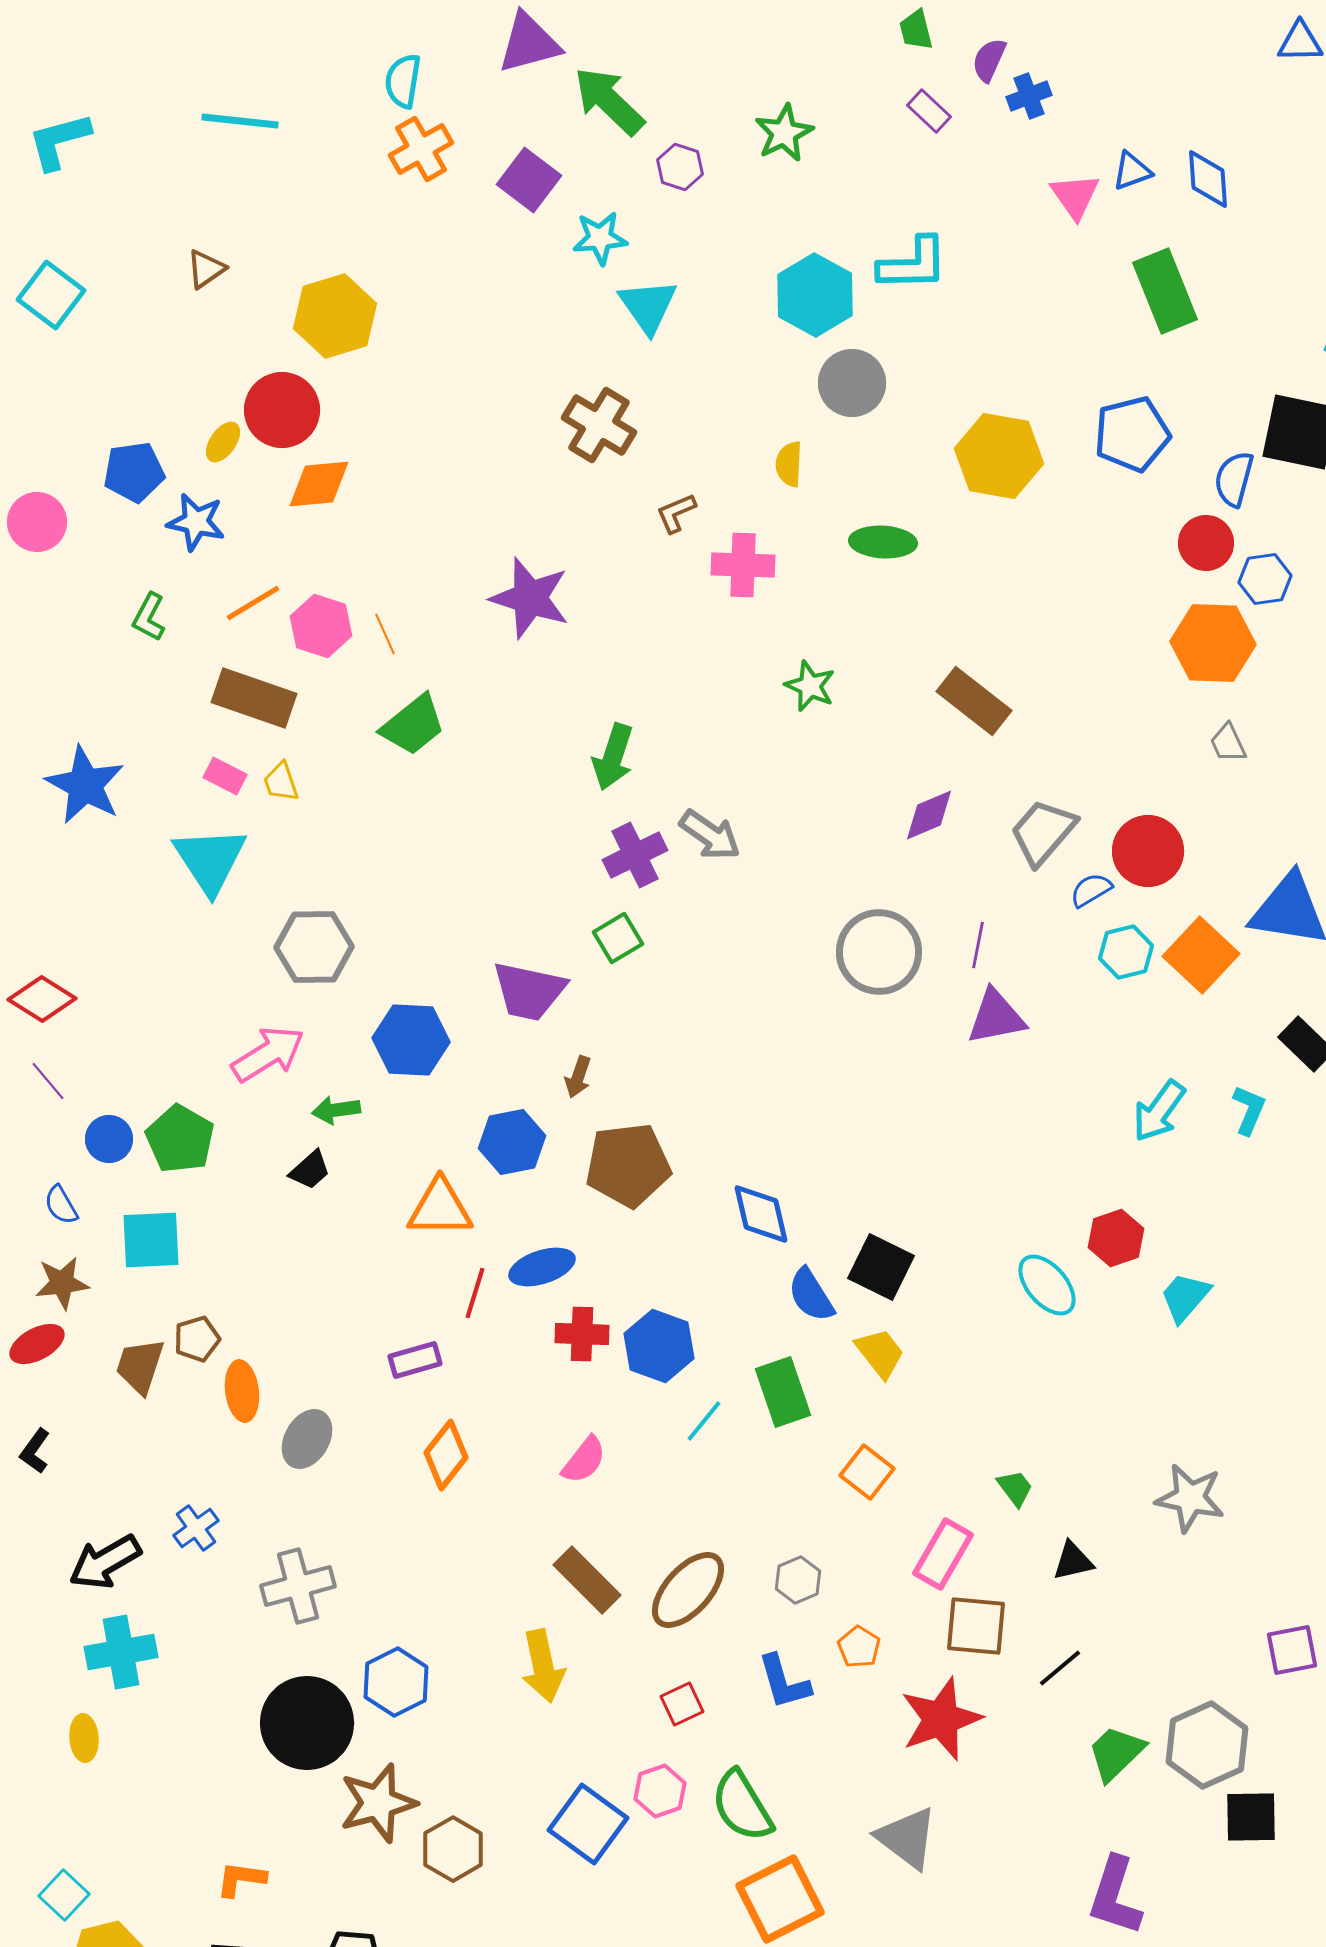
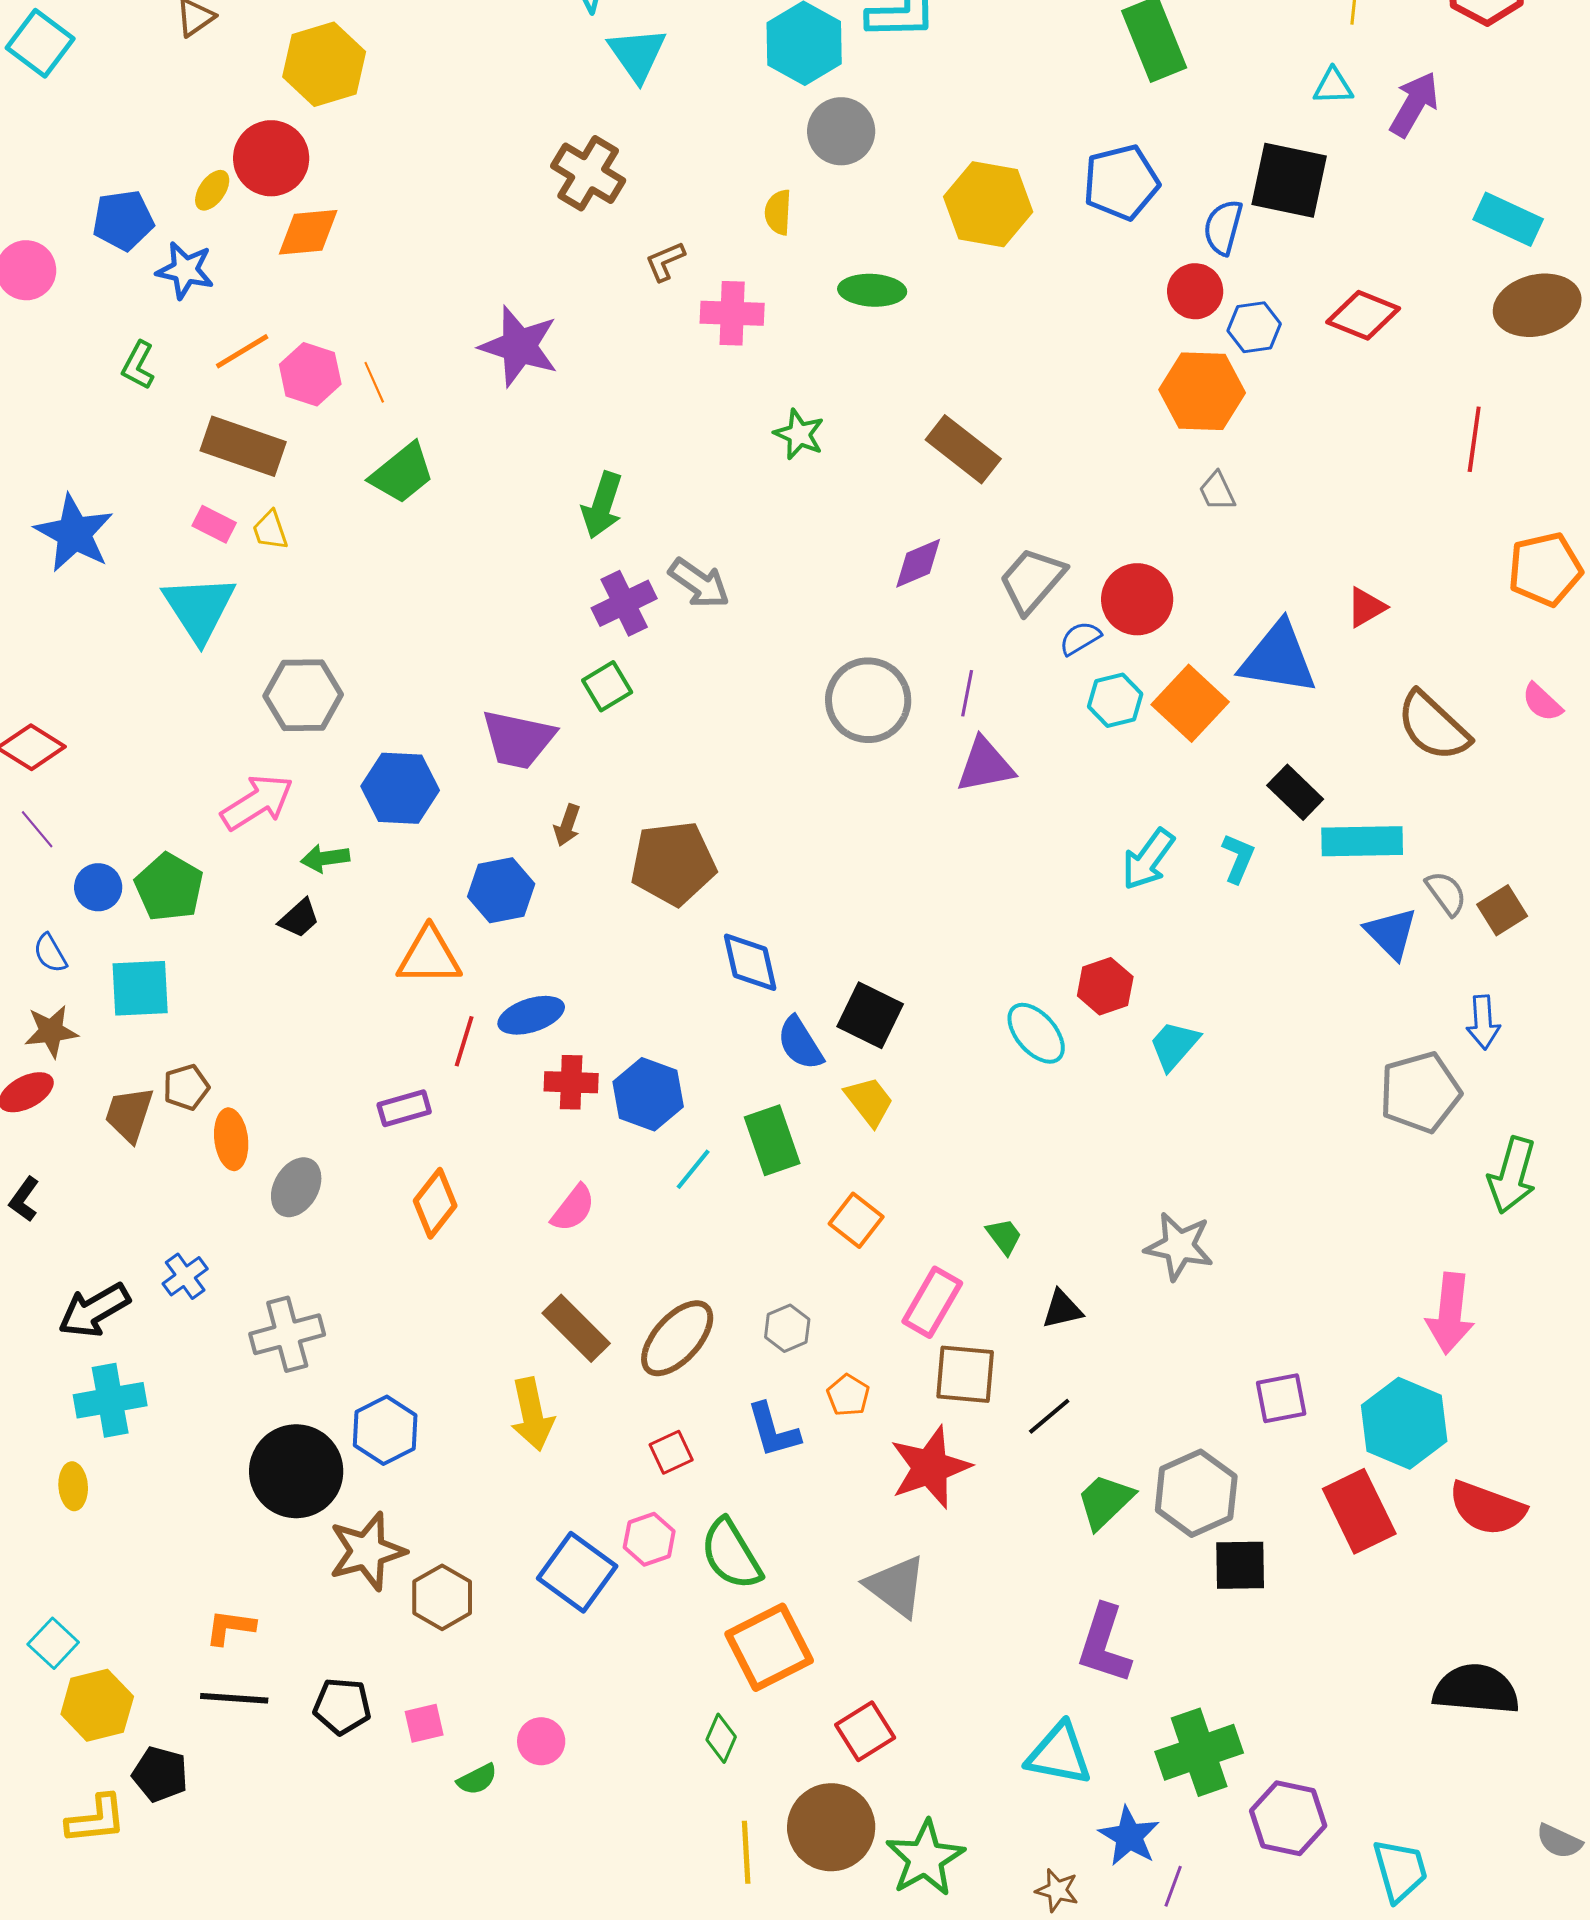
brown pentagon: (628, 1165) -> (673, 863), moved

